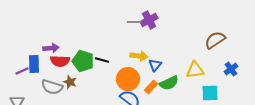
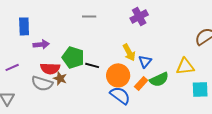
gray line: (134, 22) -> (89, 16), moved
yellow arrow: (139, 56) -> (129, 52), turned 54
black line: (102, 60) -> (92, 65), moved
red semicircle: (60, 61) -> (50, 68), moved
blue rectangle: (34, 64) -> (24, 26), moved

